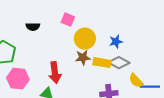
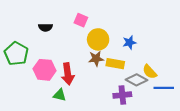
gray diamond: (119, 63) -> (136, 80), moved
pink hexagon: (18, 79) -> (44, 70), moved
yellow semicircle: (136, 81) -> (150, 72), moved

